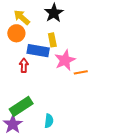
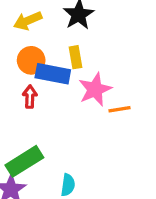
yellow arrow: (22, 17) -> (28, 21), turned -66
orange circle: (16, 33) -> (31, 60), moved

